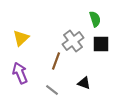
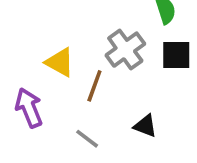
yellow triangle: (21, 38) -> (60, 62), moved, turned -48

